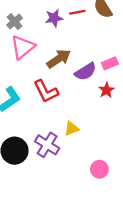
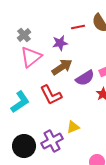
purple star: (54, 18) -> (60, 43), moved
purple cross: (47, 145) -> (52, 141), turned 30

